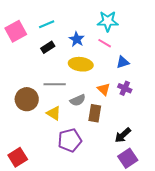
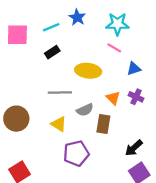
pink square: (16, 31) -> (17, 35), turned 30
blue star: (77, 39) -> (77, 17), moved
brown circle: (27, 99) -> (16, 119), moved

